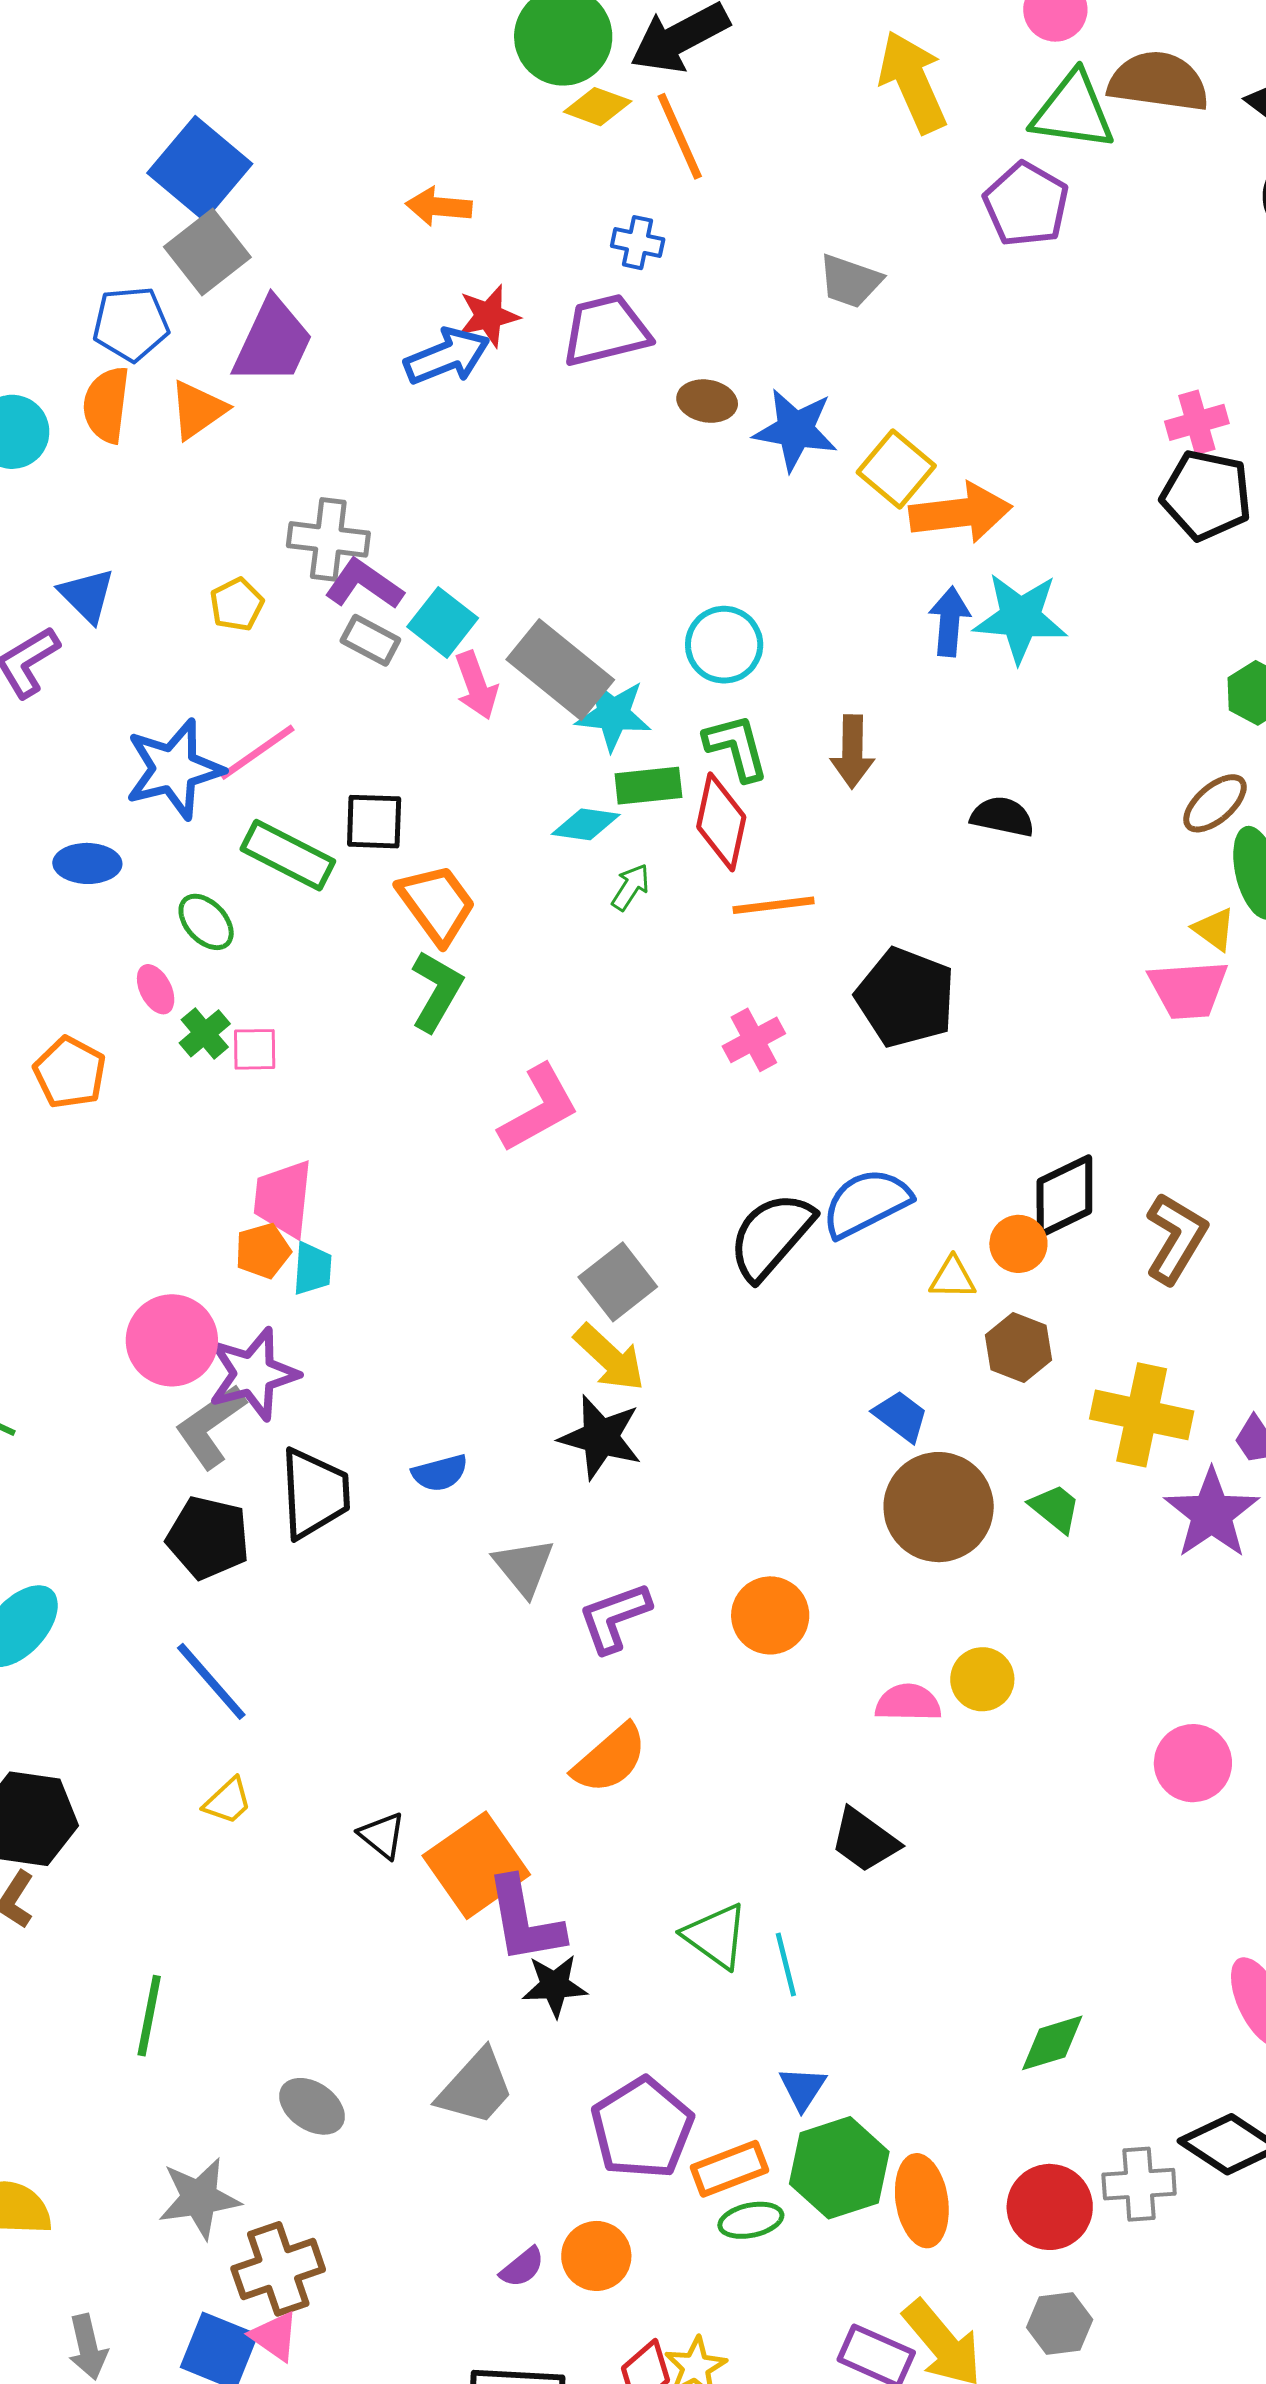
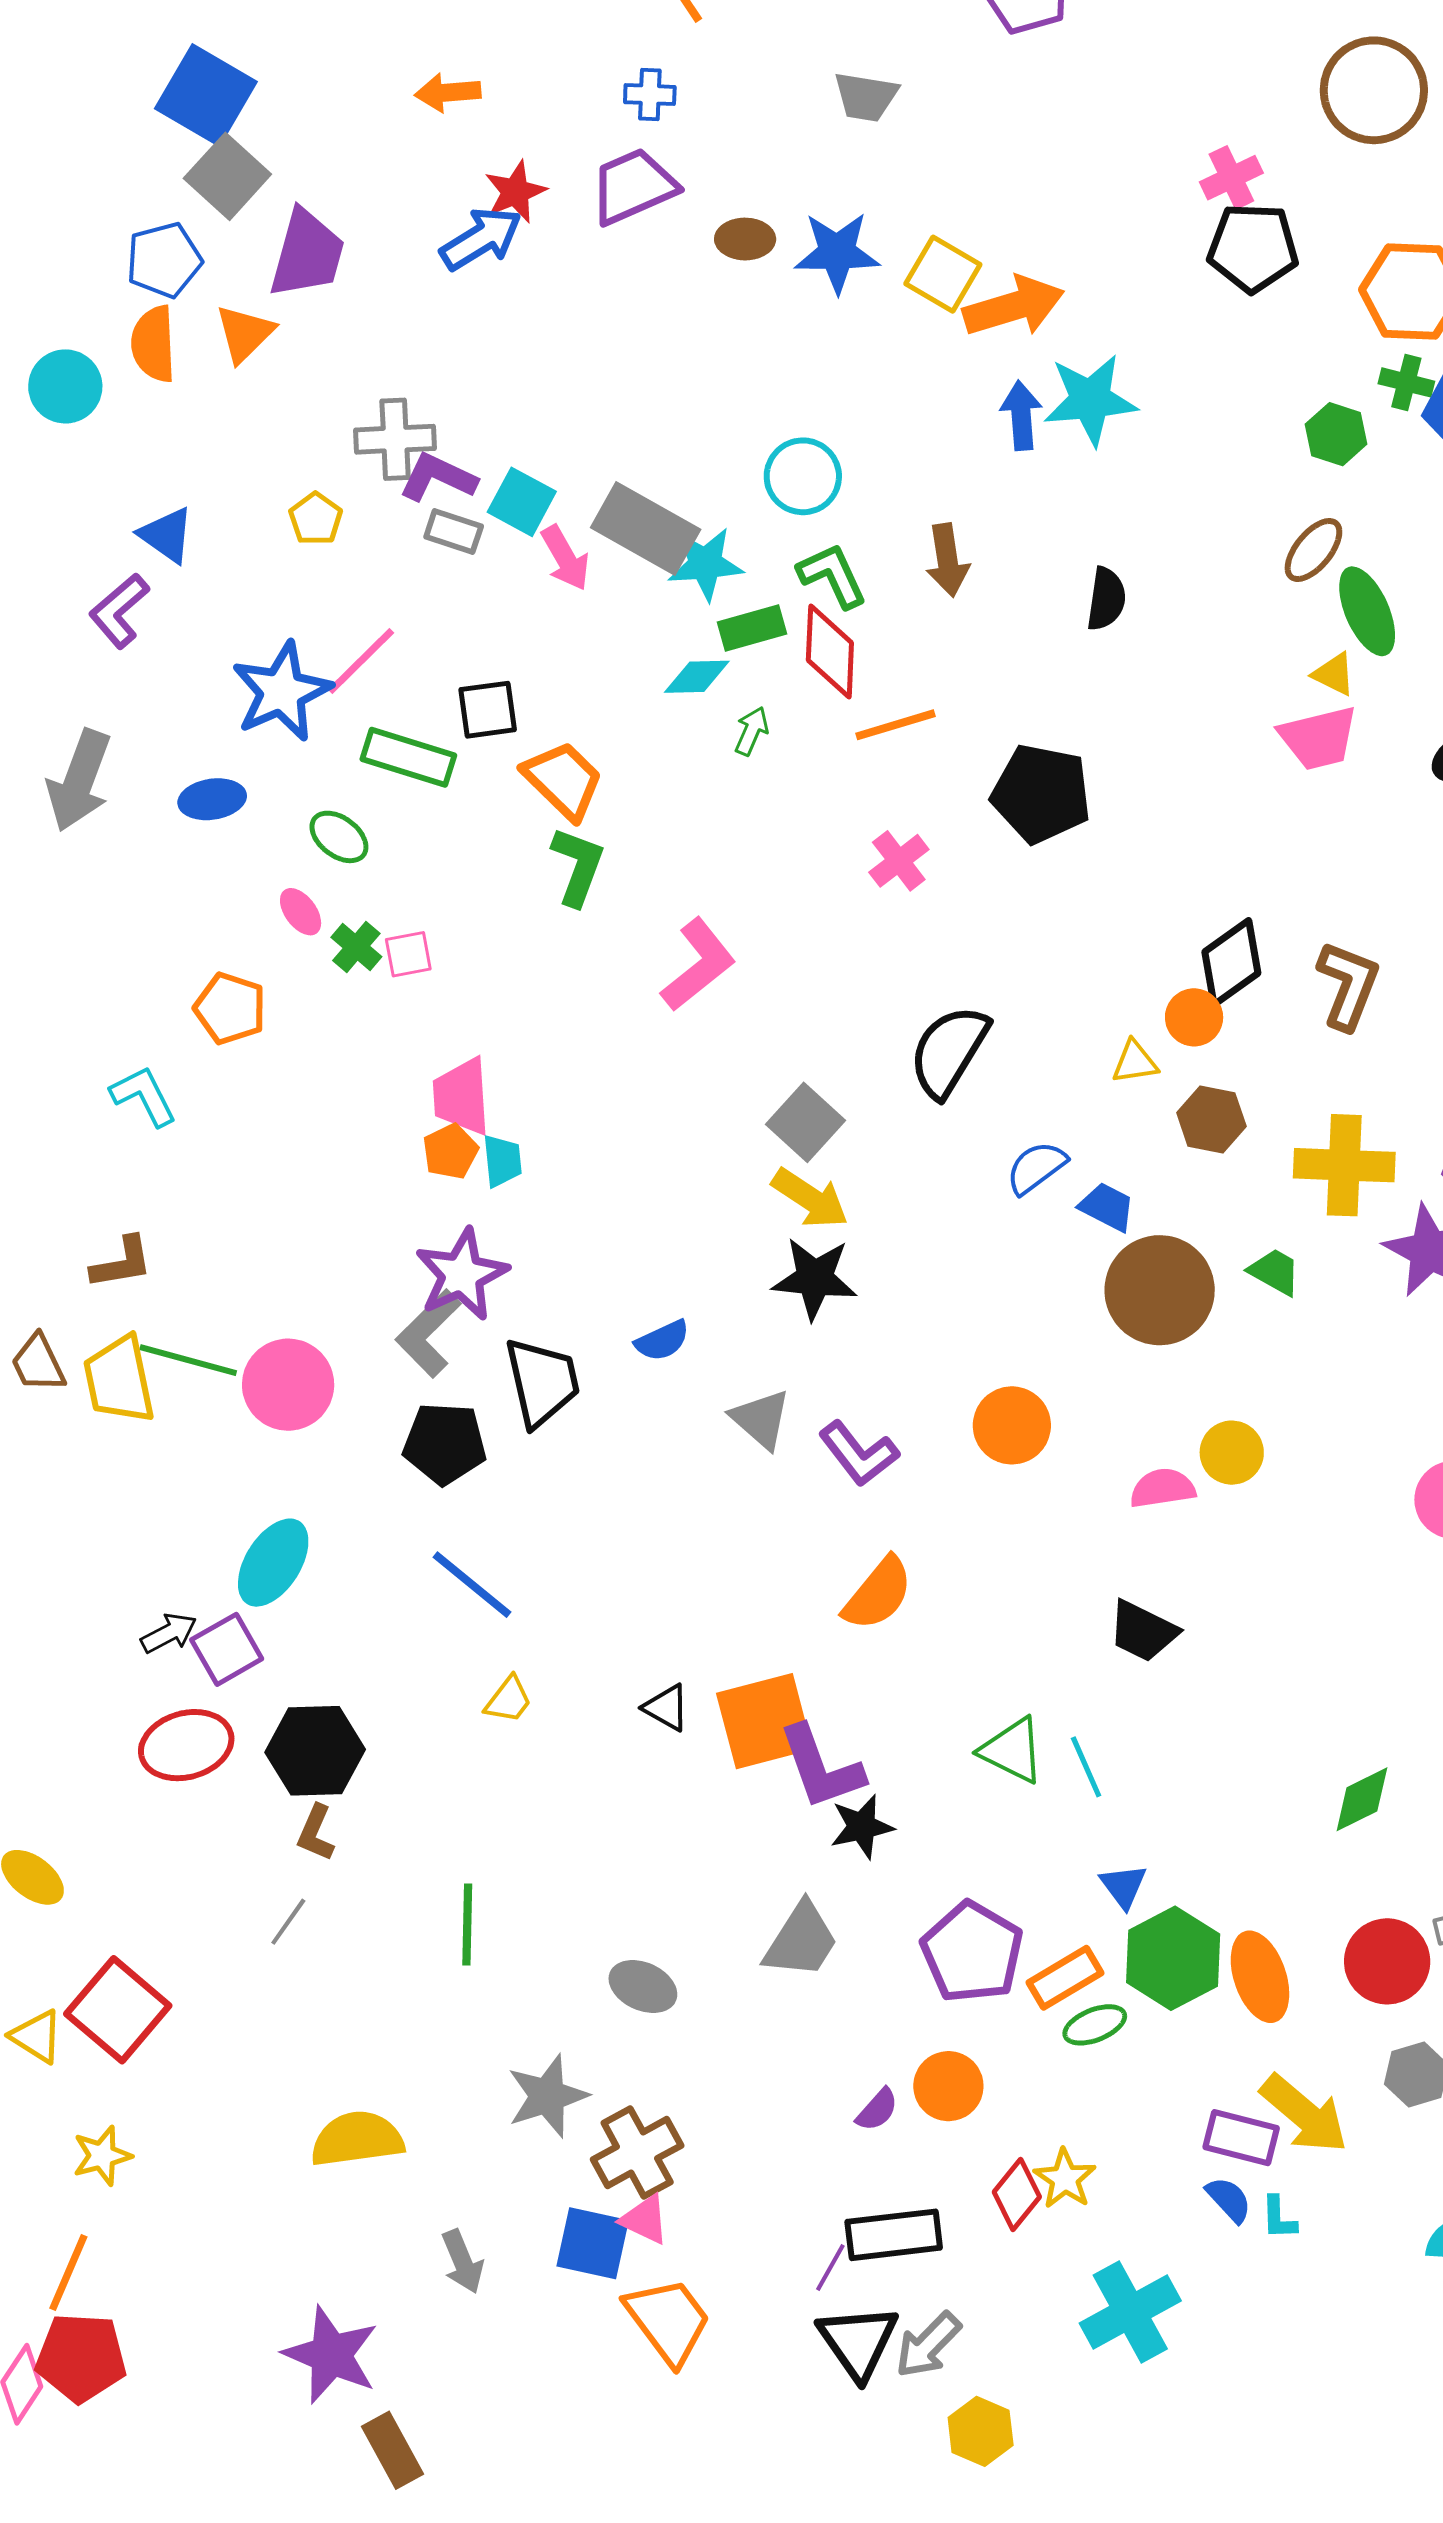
black semicircle: (1002, 817) -> (1106, 599), turned 96
blue semicircle: (866, 1203) -> (1036, 1168), moved, size x0.7
pink circle: (172, 1340) -> (288, 1385), moved
purple L-shape: (614, 1617) -> (859, 1454), turned -98
orange square: (476, 1865) -> (764, 1721), turned 30

